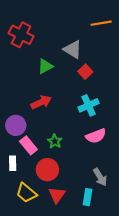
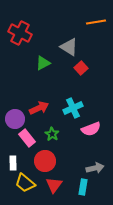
red arrow: (41, 102) -> (39, 108), moved
cyan cross: (88, 105) -> (73, 108), moved
white rectangle: (13, 163) -> (13, 163), moved
gray arrow: (100, 177) -> (95, 168), turned -72

